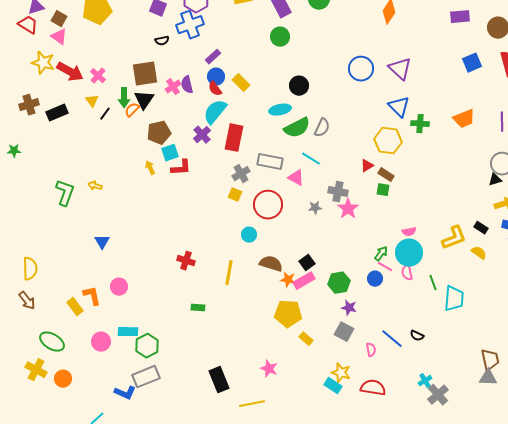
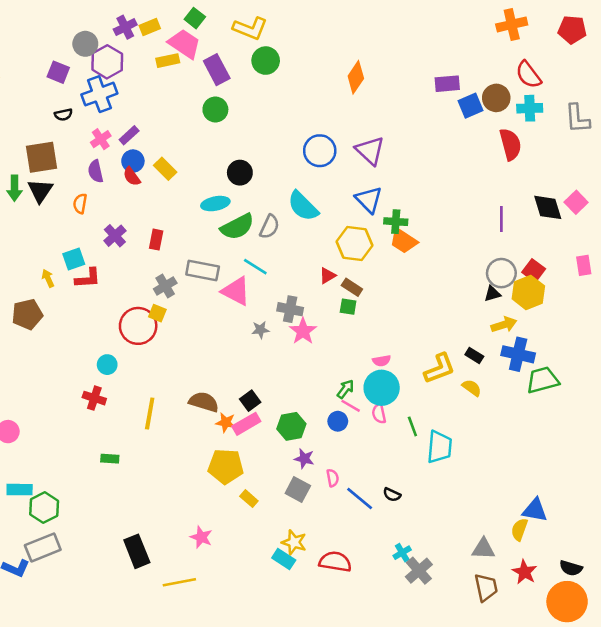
blue square: (472, 63) -> (470, 106), moved
pink cross: (173, 87) -> (101, 139), moved
orange semicircle: (132, 110) -> (80, 204), moved, turned -35
cyan semicircle: (215, 112) -> (303, 206), moved, turned -84
orange trapezoid: (464, 119) -> (403, 241), moved, turned 55
brown pentagon: (159, 133) -> (27, 314), moved
red rectangle: (234, 138) -> (156, 240), size x0.6
pink triangle: (296, 178) -> (236, 291), size x1.4
red circle: (268, 205) -> (138, 326), moved
cyan circle: (249, 235) -> (107, 365), moved
pink semicircle: (371, 350) -> (333, 478), moved
brown trapezoid: (490, 360) -> (486, 587), moved

